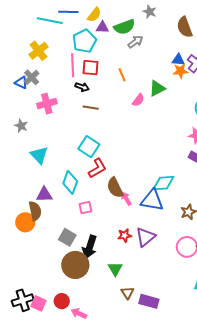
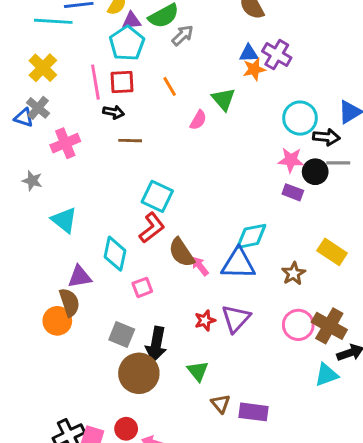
cyan pentagon: (84, 41) -> (127, 43), moved
green triangle: (157, 88) -> (224, 99), turned -36
cyan square: (89, 147) -> (157, 196), moved

